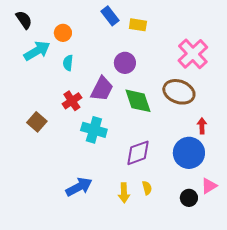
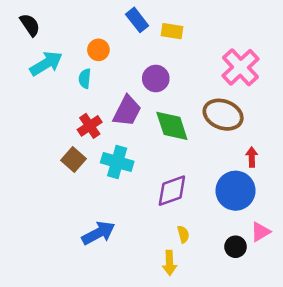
orange circle: (63, 33) -> (98, 50), moved
brown square: (37, 122) -> (74, 159), moved
yellow arrow: (124, 193) -> (169, 263), moved

